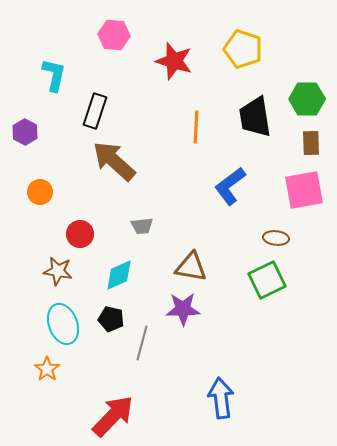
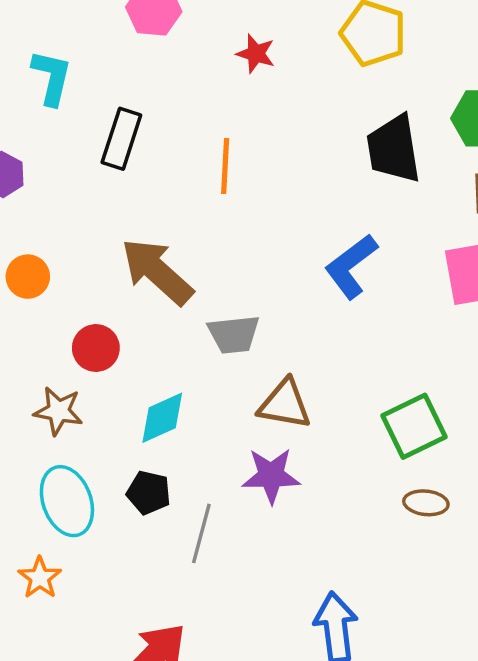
red star: (174, 61) -> (256, 54), size x0.6
orange line: (196, 127) -> (225, 166), moved
brown arrow: (114, 161) -> (157, 271), moved
gray trapezoid: (142, 226) -> (234, 334), moved, size x1.4
brown ellipse: (276, 238) -> (426, 503), moved

